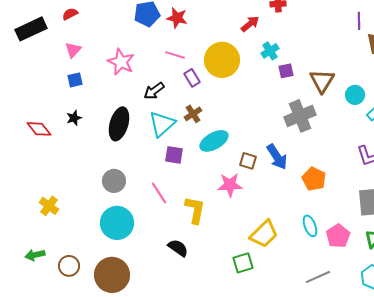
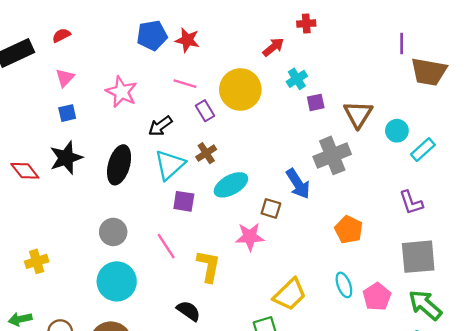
black star: (74, 118) -> (66, 158), size x1.8
blue arrow: (277, 157) -> (298, 184), moved
yellow cross: (49, 206) -> (37, 261), turned 36

